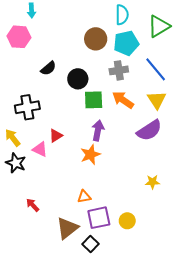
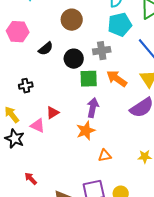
pink hexagon: (19, 37) -> (18, 32), moved
brown circle: (96, 39) -> (72, 20), moved
gray cross: (119, 70) -> (102, 51), moved
black cross: (27, 107) -> (26, 86), size x0.6
orange triangle: (84, 197) -> (105, 156), moved

